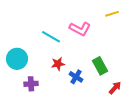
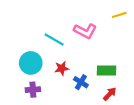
cyan circle: (17, 59) -> (31, 63), moved
green rectangle: (100, 66) -> (106, 70), turned -60
red arrow: (115, 88) -> (110, 94), moved

